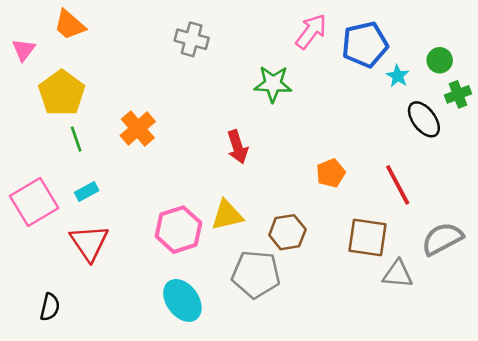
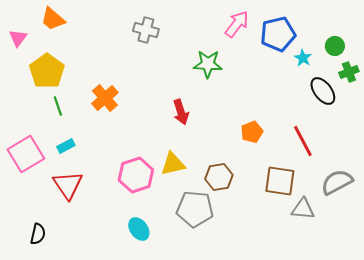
cyan ellipse: (182, 300) -> (139, 229), size x0.7

